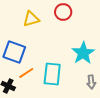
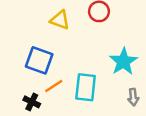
yellow triangle: (31, 19) -> (60, 20), turned 36

